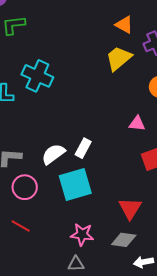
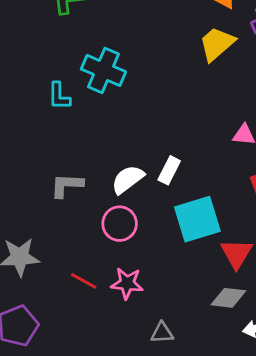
cyan square: (75, 184) -> (197, 219), moved
pink circle: (25, 187) -> (120, 224), moved
pink star: (82, 234) -> (127, 283), moved

